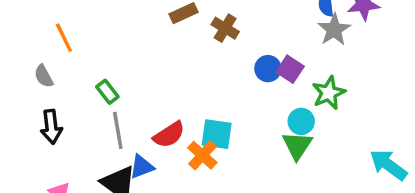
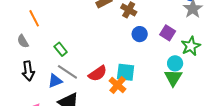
blue circle: (268, 69) -> (140, 34), moved
gray line: (118, 130) -> (67, 72), turned -45
blue triangle: (142, 167) -> (55, 81), moved

